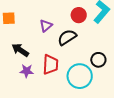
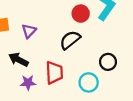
purple triangle: (46, 26) -> (29, 31), moved
cyan circle: (80, 76) -> (89, 82), size x0.7

